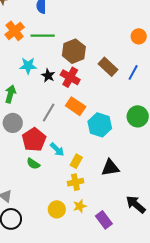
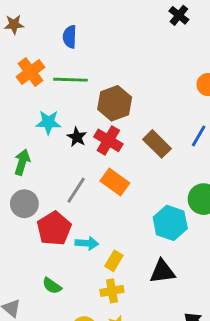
brown rectangle: (108, 67) -> (157, 144), moved
cyan hexagon: (100, 125) -> (170, 223), moved
cyan arrow: (57, 149) -> (87, 243), turned -42
green semicircle: (33, 164) -> (52, 286), moved

